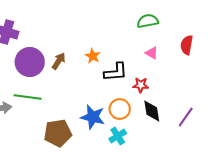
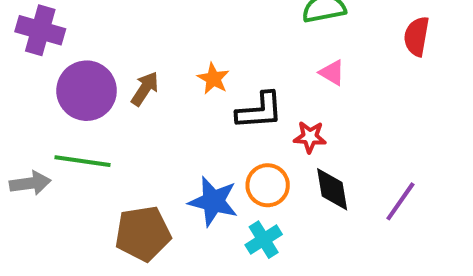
red semicircle: (187, 45) -> (417, 36), moved

